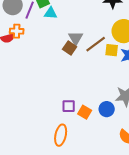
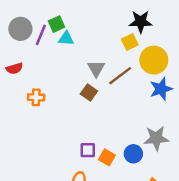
orange cross: (17, 31) -> (36, 97), moved
brown square: (70, 48) -> (89, 93), moved
yellow square: (112, 50) -> (130, 42), moved, turned -32

